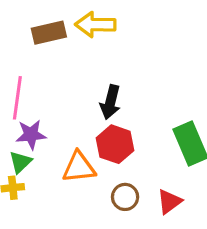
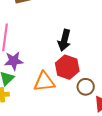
brown circle: (125, 197) -> (86, 87), moved

